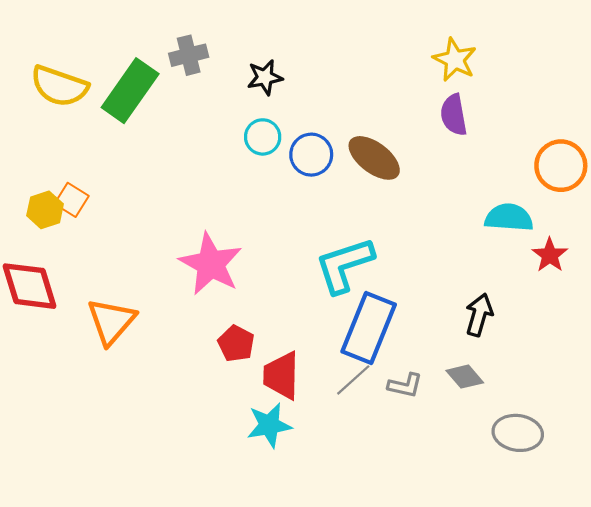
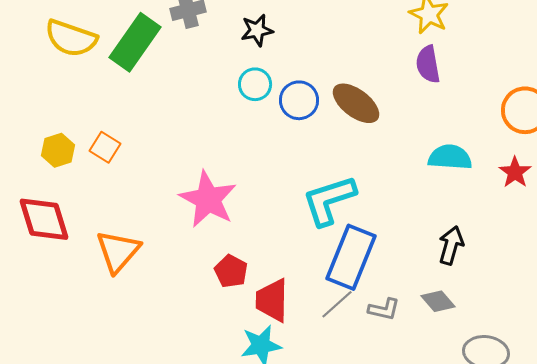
orange square: (72, 200) -> (105, 147), moved
cyan semicircle: (509, 218) -> (450, 157), moved
red star: (550, 255) -> (515, 172), moved

